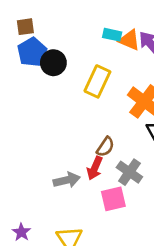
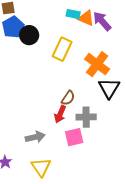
gray cross: (129, 172) -> (86, 117), turned -36
gray arrow: (67, 180) -> (35, 137), moved

